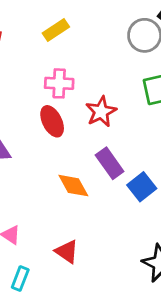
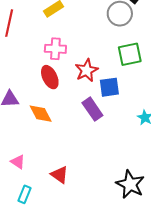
orange diamond: (73, 186) -> (41, 114), moved
blue square: (142, 187) -> (109, 87), moved, turned 30

